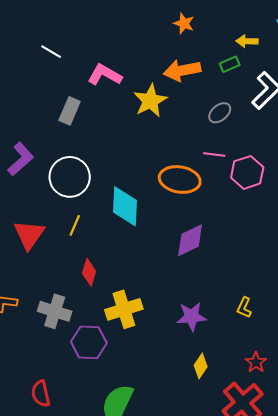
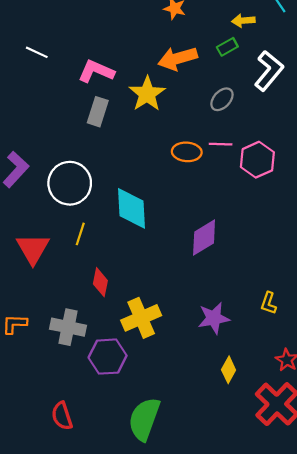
gray rectangle: (70, 111) -> (98, 112), moved
orange ellipse: (180, 179) -> (187, 152), moved, size x0.7

